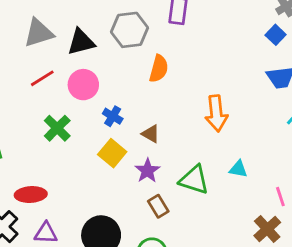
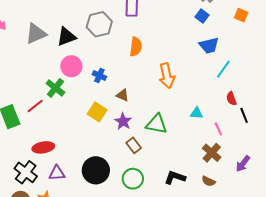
orange semicircle: (159, 69) -> (136, 47), moved
red line: (42, 78) -> (35, 106), moved
blue cross: (113, 116) -> (99, 76), moved
green cross: (57, 128) -> (55, 88), moved
cyan triangle: (238, 169) -> (197, 113), moved

